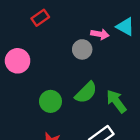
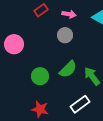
red rectangle: (40, 18) -> (41, 10), moved
pink arrow: (100, 34) -> (69, 14), moved

